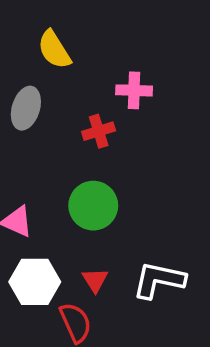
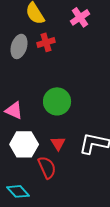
pink cross: (134, 90) -> (80, 17), moved, turned -36
red cross: (99, 131) -> (46, 42), moved

